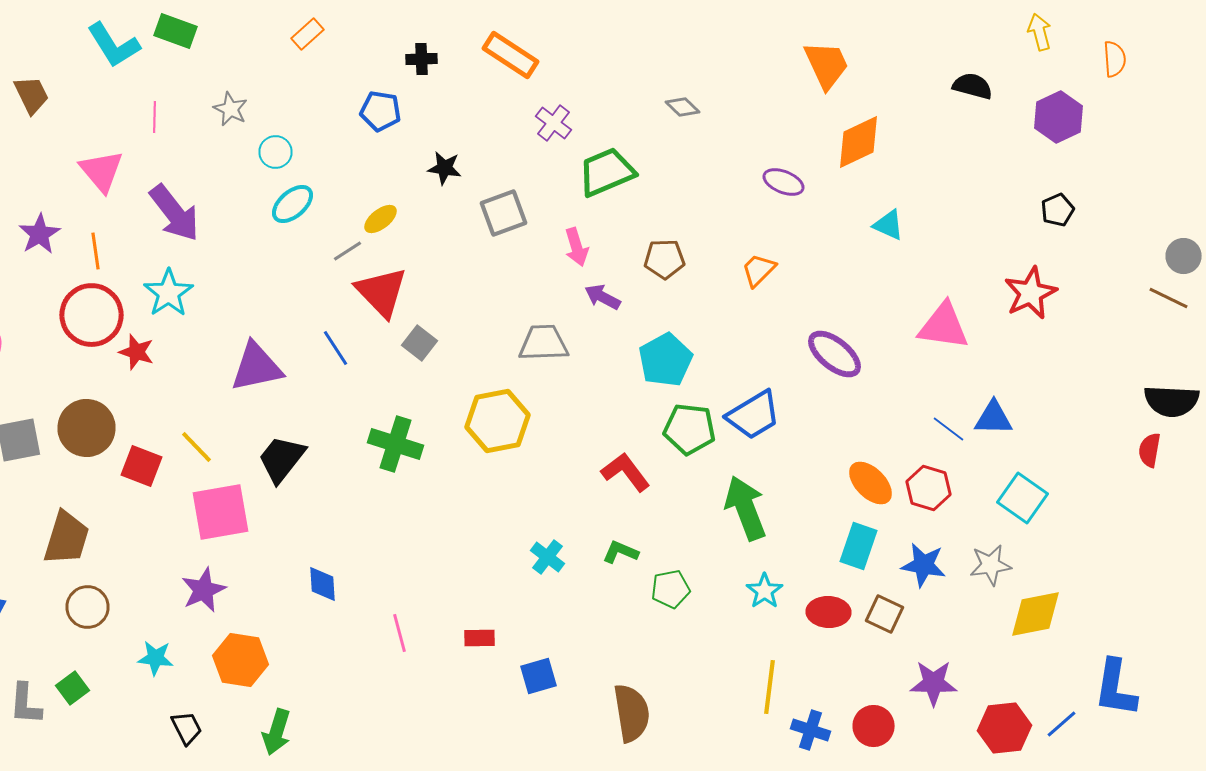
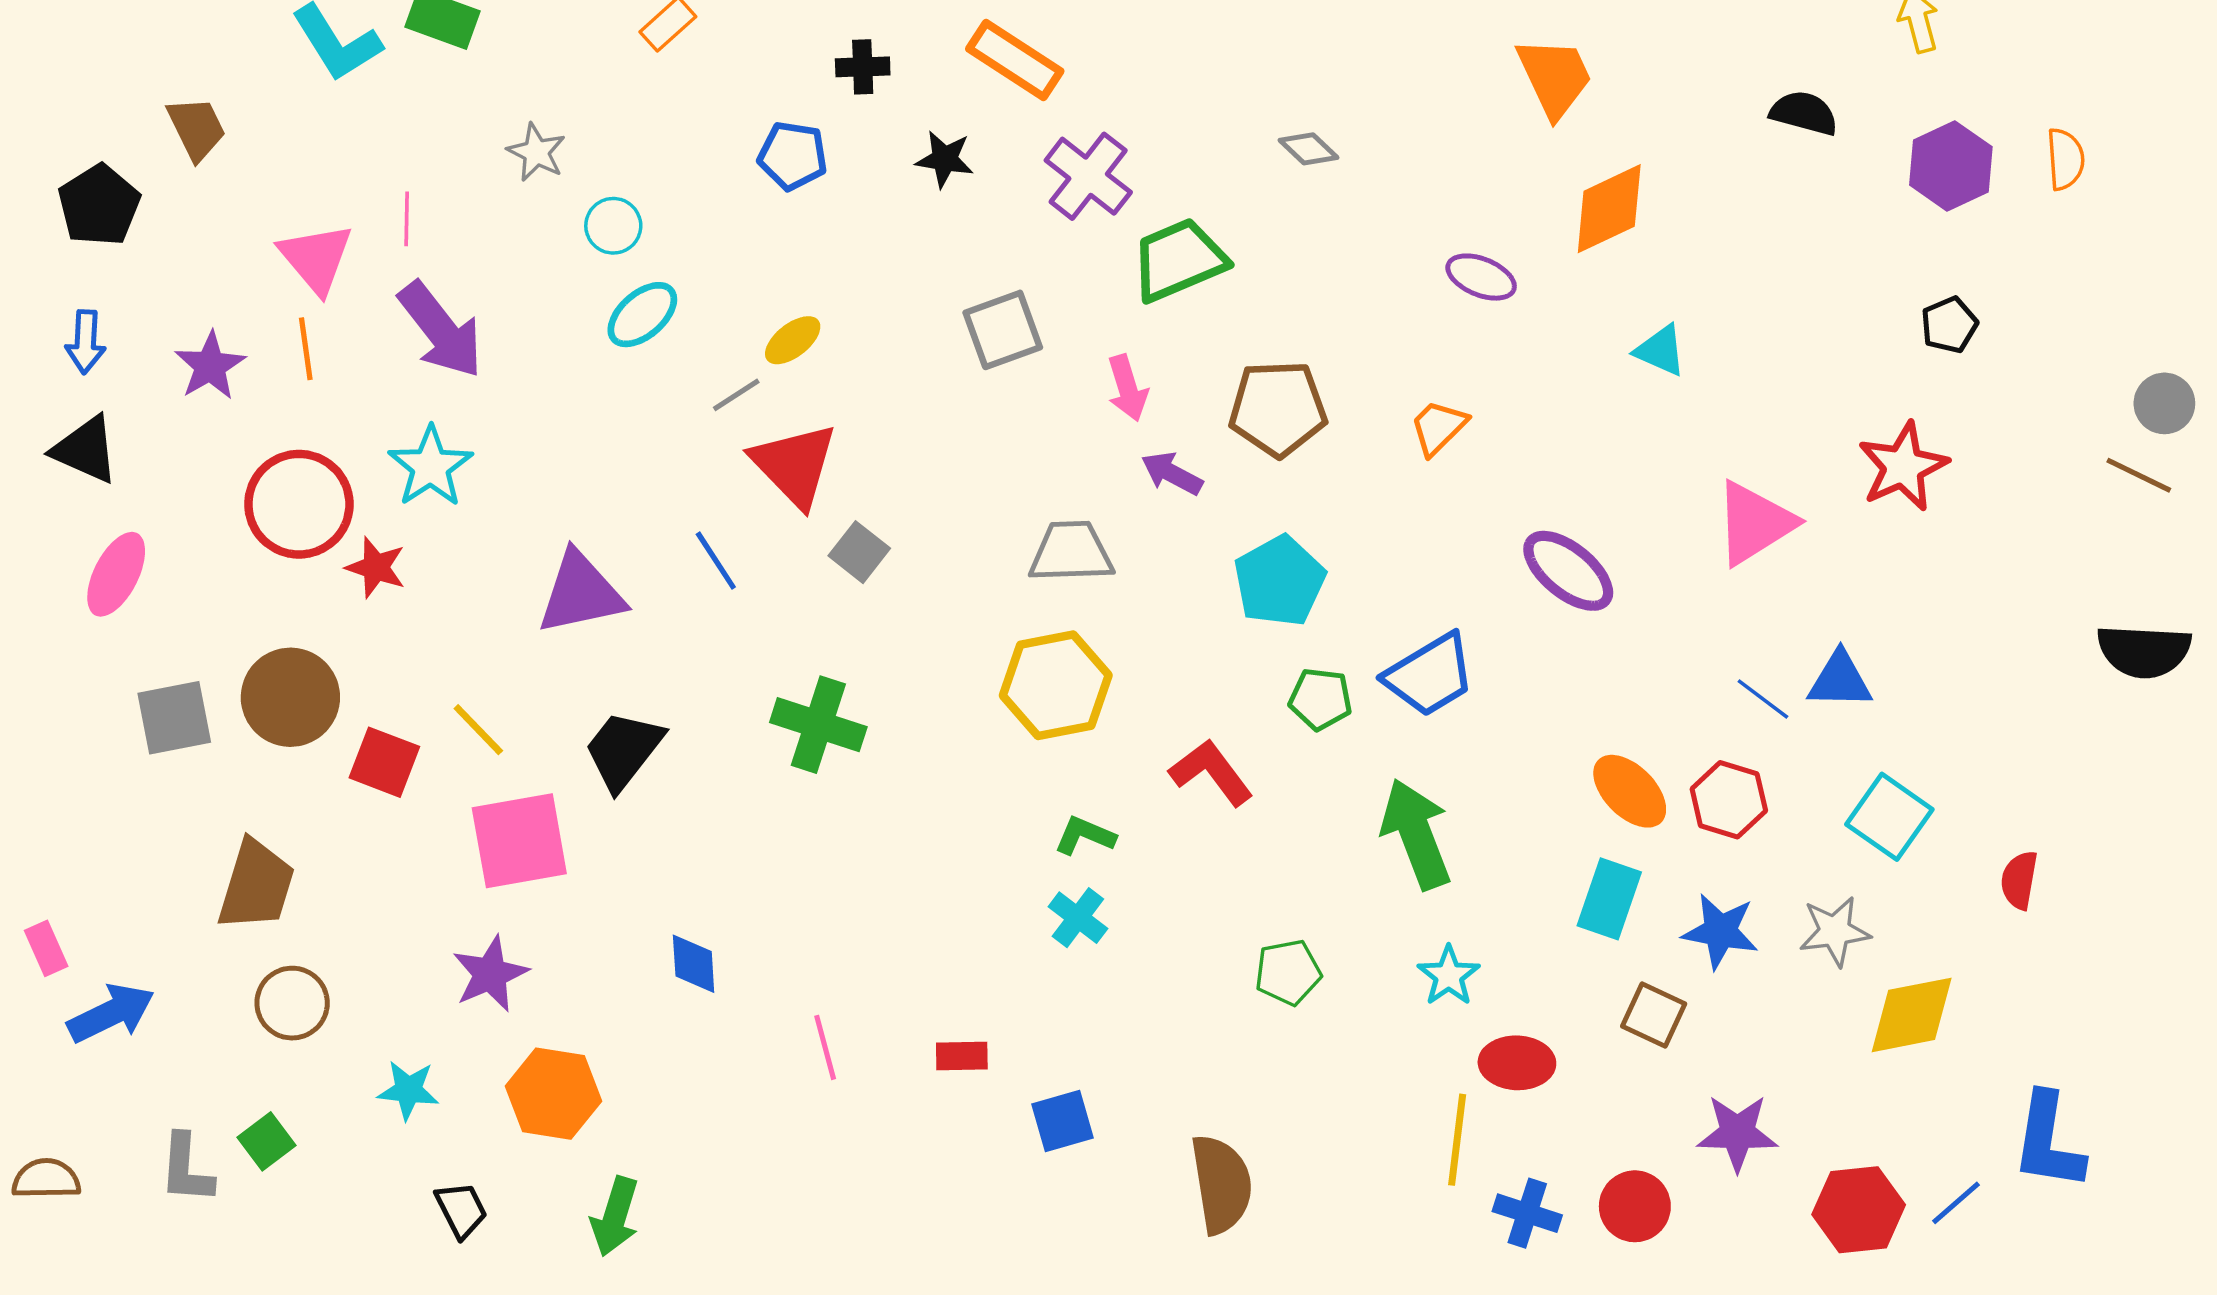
orange semicircle: (1114, 59) -> (2065, 159), moved
pink line: (154, 117) -> (407, 219), moved
purple cross: (554, 123) -> (1088, 176), size x1.4
black star: (444, 168) -> (945, 159), moved
orange line: (96, 251) -> (306, 349), moved
brown pentagon: (664, 259) -> (1278, 409), size x1.4
pink triangle: (944, 326) -> (1754, 523), turned -40
yellow hexagon: (498, 421) -> (1056, 685), moved
green pentagon: (690, 429) -> (1321, 699), size x0.7
red semicircle: (1150, 450) -> (2019, 880), moved
green L-shape: (620, 552) -> (1085, 836), moved
red ellipse: (828, 612) -> (1517, 1063), moved

